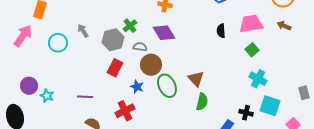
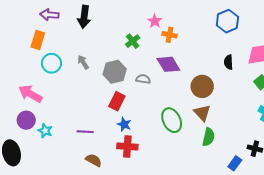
green cross: (130, 26) -> (133, 41), moved
pink arrow: (23, 36) -> (30, 94), moved, turned -95
cyan circle: (58, 43) -> (51, 63), moved
brown circle: (151, 65) -> (202, 86), moved
blue star: (137, 87) -> (124, 124), moved
red cross: (125, 111) -> (127, 146), turned 30

